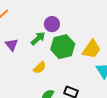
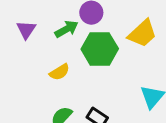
yellow trapezoid: (91, 49) -> (142, 33), moved

